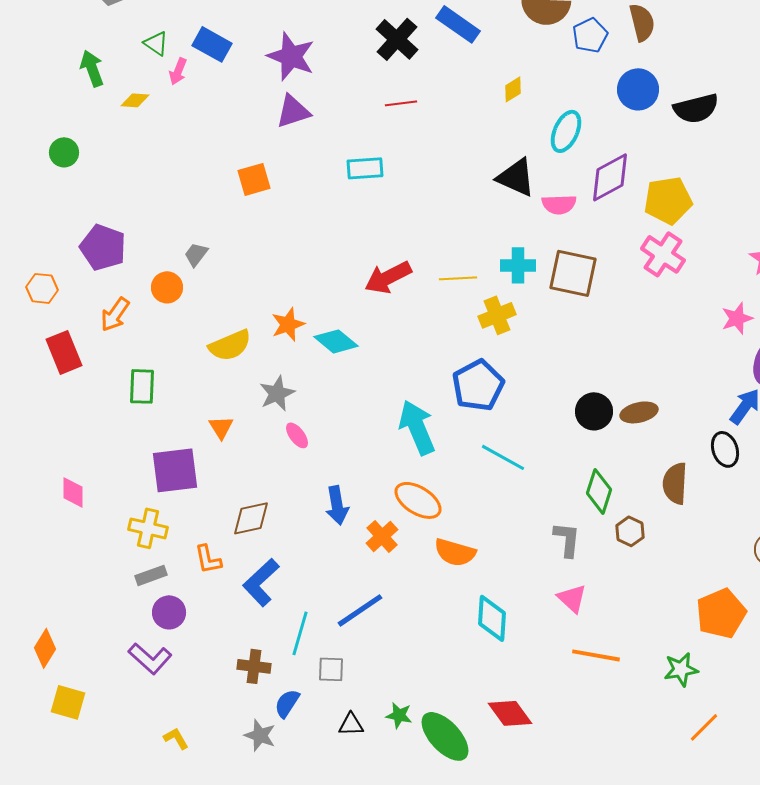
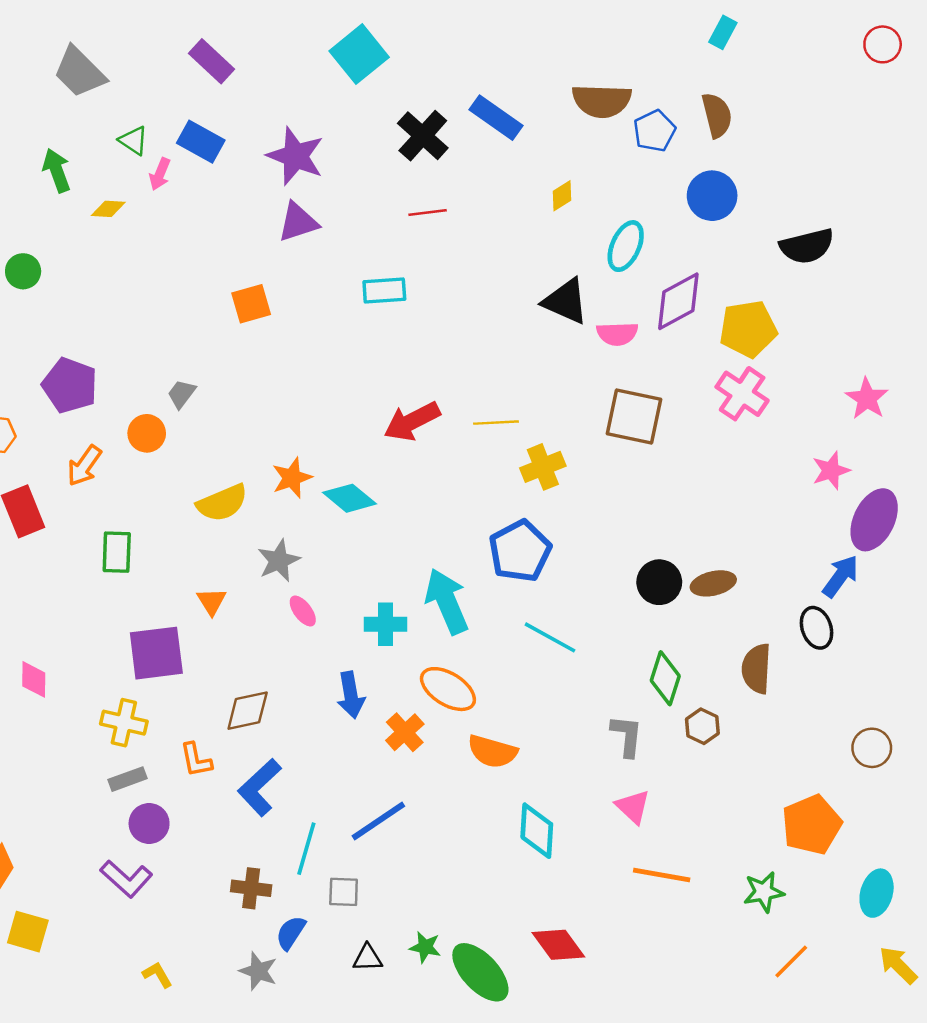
black semicircle: (696, 108) -> (807, 246), moved
cyan cross: (518, 265) -> (386, 624), moved

